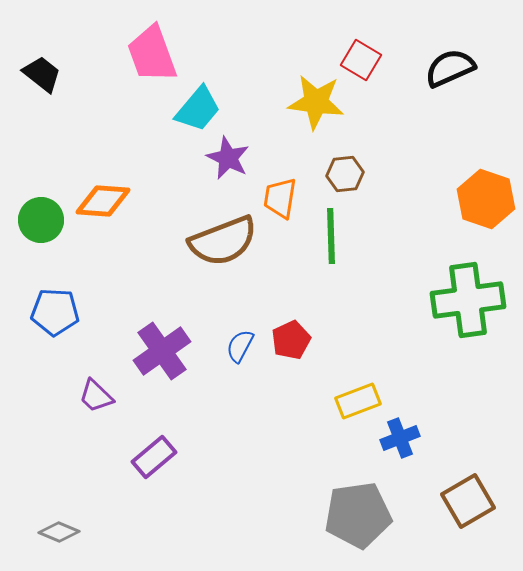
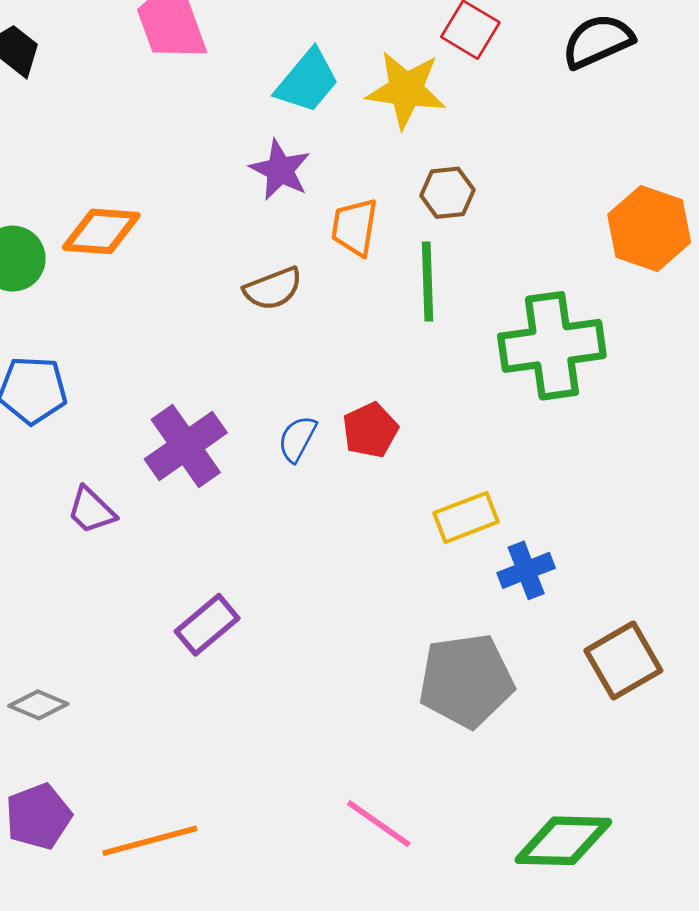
cyan trapezoid: (198, 109) -> (307, 81), moved
brown semicircle: (223, 241) -> (273, 289), size x0.6
green cross: (468, 300) -> (552, 346), moved
purple rectangle: (154, 457) -> (207, 625), moved

